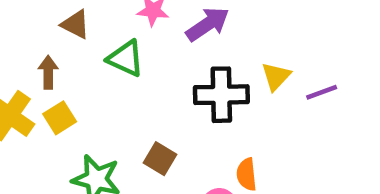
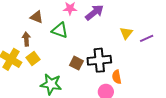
black cross: (221, 95) -> (99, 60), moved
brown square: (160, 159) -> (76, 63), moved

